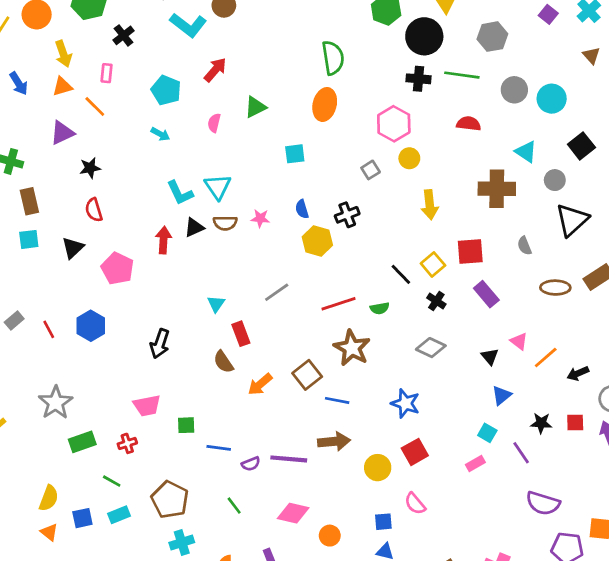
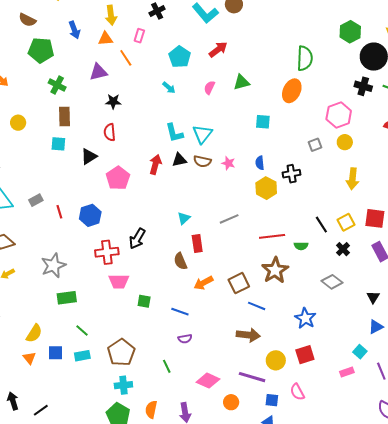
red cross: (127, 443) -> (107, 252), moved, size x1.6
blue line: (219, 448) -> (180, 312), moved
purple line: (289, 459) -> (252, 377), moved

